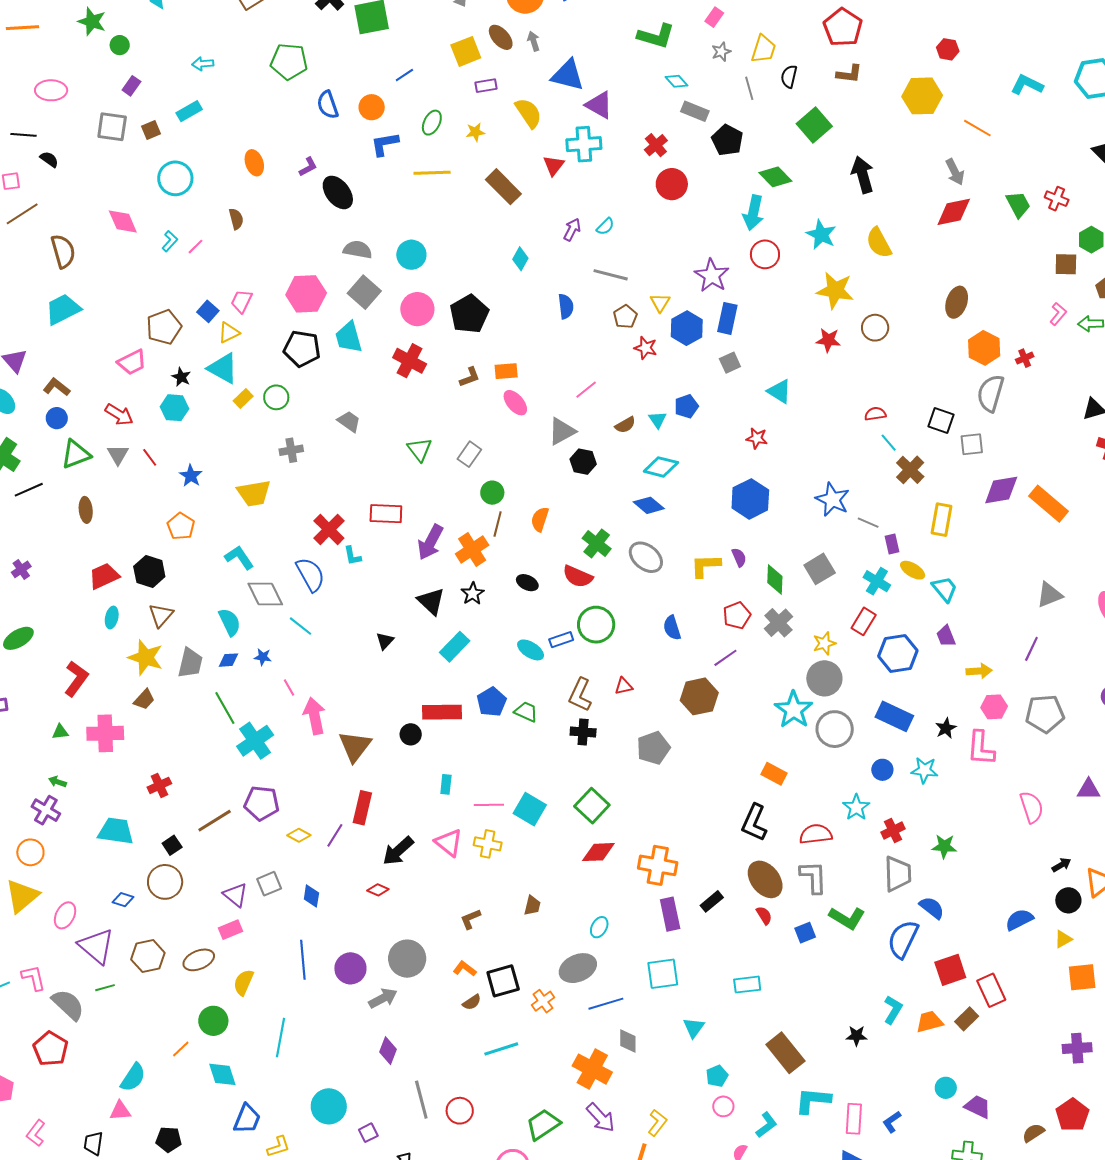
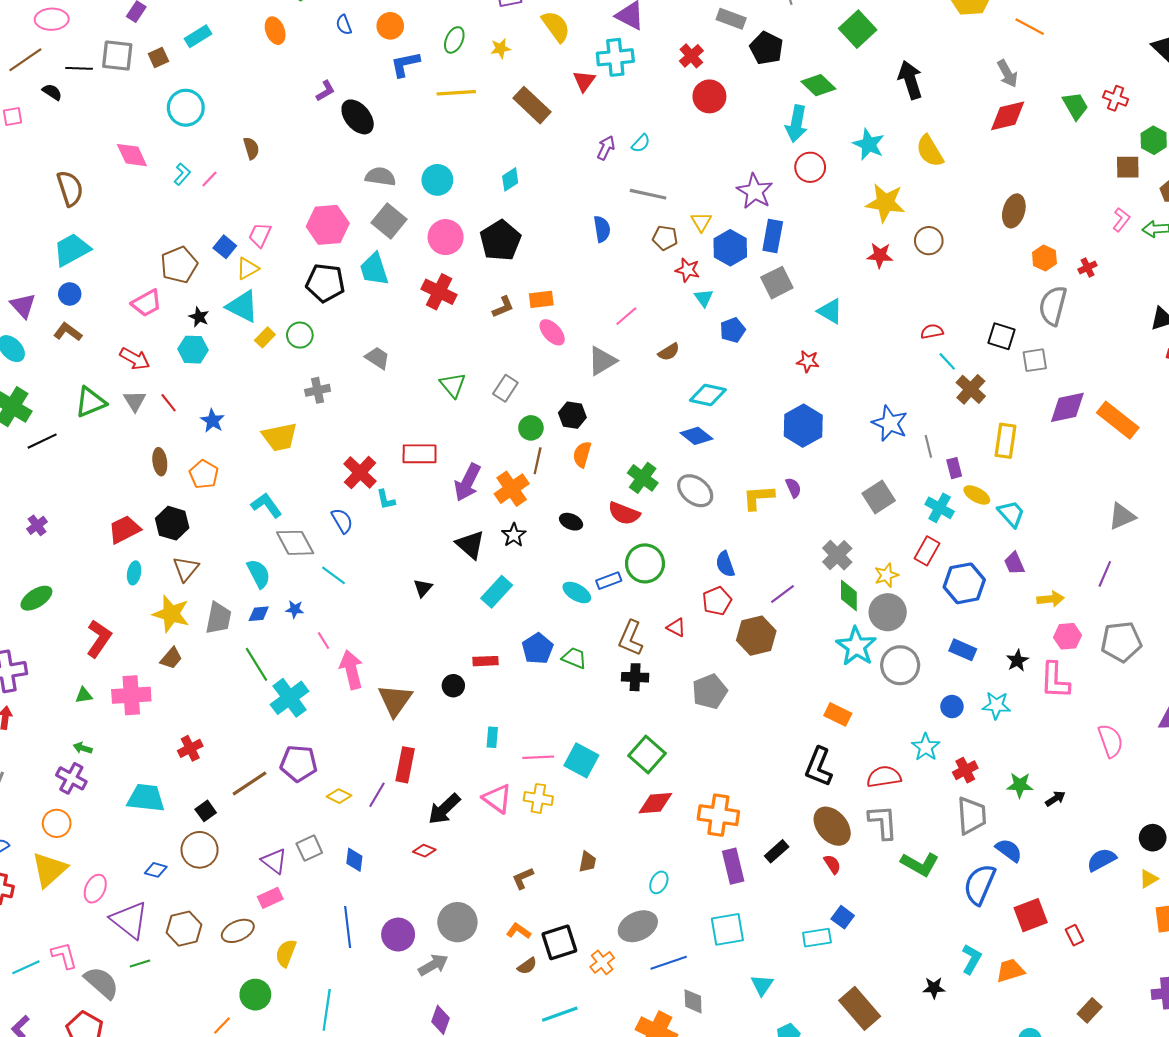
blue semicircle: (328, 105) -> (344, 25), size x0.7
black line: (24, 135) -> (79, 68), moved
orange ellipse: (254, 163) -> (275, 31), moved
brown line: (22, 214) -> (25, 60), moved
cyan diamond: (520, 259) -> (510, 179), moved, turned 30
brown pentagon: (625, 317) -> (665, 238), turned -30
orange hexagon: (984, 348) -> (1044, 258), size x0.7
gray square: (730, 363) -> (777, 283), size x1.4
blue circle: (57, 418) -> (70, 294), moved
cyan triangle: (658, 420) -> (704, 298), moved
black hexagon: (583, 462) -> (572, 415), moved
brown ellipse: (86, 510) -> (160, 462), moved
gray line: (868, 523) -> (928, 446), turned 55
blue semicircle: (310, 575) -> (342, 521), size x0.7
green diamond: (775, 579) -> (849, 595), moved
red pentagon: (737, 615) -> (717, 601), moved
red triangle: (624, 686) -> (676, 627), turned 42
red rectangle: (442, 712) -> (486, 661), size x0.6
blue rectangle: (894, 716) -> (963, 650), size x0.7
black arrow: (1061, 865) -> (1055, 799), moved
blue square: (805, 933) -> (843, 917), moved, turned -30
red rectangle: (991, 990) -> (1074, 935), size x0.6
brown rectangle: (967, 1019) -> (1090, 1010), moved

